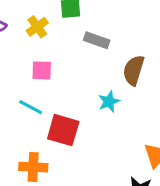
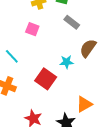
cyan line: (31, 107) -> (12, 56), moved
red square: (63, 130) -> (46, 79), moved

